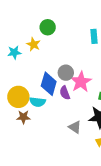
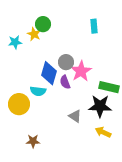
green circle: (48, 27) -> (43, 24), moved
yellow circle: (18, 97) -> (19, 104), moved
brown star: (23, 117) -> (33, 141), moved

